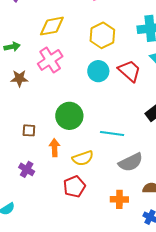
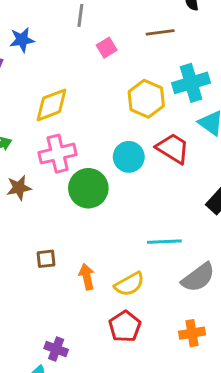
yellow hexagon: (102, 35) -> (146, 99), moved
pink cross: (50, 60) -> (58, 154), turned 30
green circle: (69, 116) -> (88, 188), moved
purple cross: (27, 169) -> (56, 349), moved

